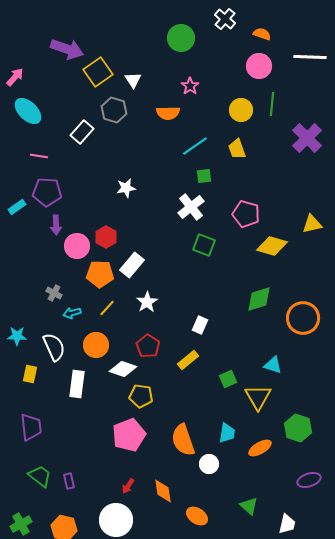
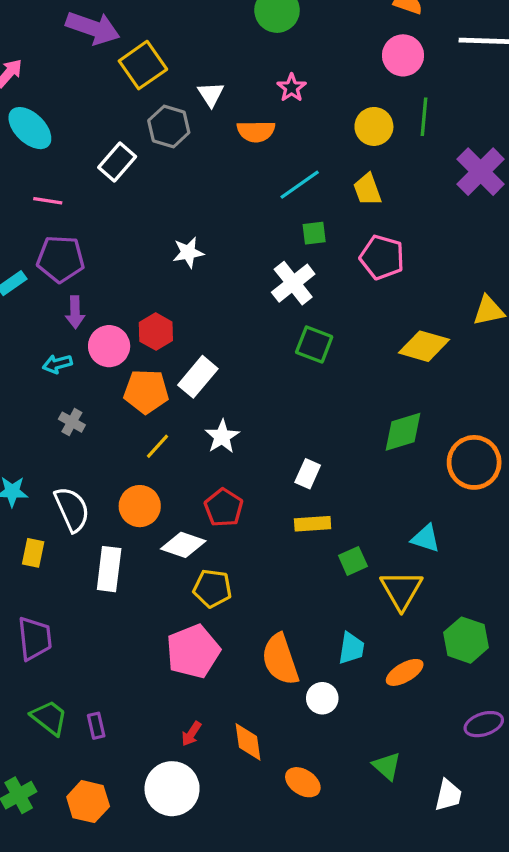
white triangle: (133, 80) -> (211, 94), moved
pink pentagon: (246, 214) -> (382, 257), moved
cyan arrow: (72, 313) -> (57, 364), moved
yellow rectangle: (188, 360) -> (313, 524), moved, turned 35

